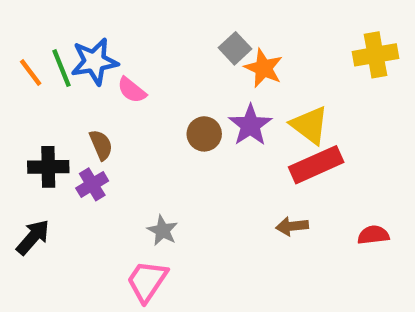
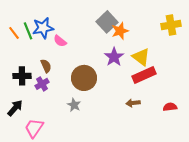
gray square: (235, 48) -> (107, 22), size x1.5
orange star: (263, 68) -> (120, 31), turned 30
brown circle: (204, 134) -> (84, 78), moved, size x1.6
pink trapezoid: (147, 281) -> (34, 128), moved

